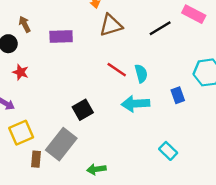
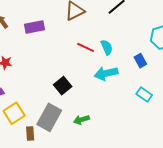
cyan rectangle: (168, 151) -> (144, 94), moved
green arrow: (96, 169) -> (81, 120), moved

